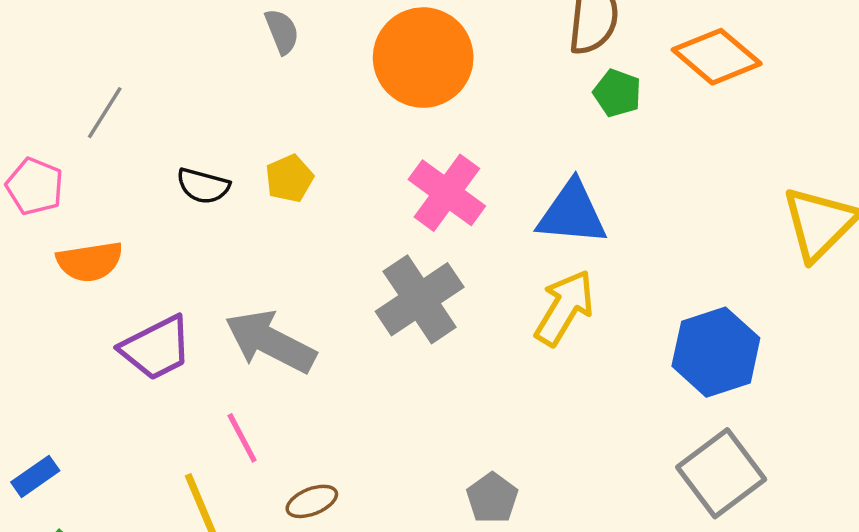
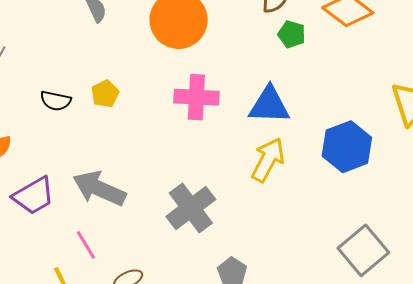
pink cross: (447, 193) -> (196, 97), turned -30
gray cross: (420, 299) -> (191, 208), moved
blue hexagon: (716, 352) -> (347, 147), moved

